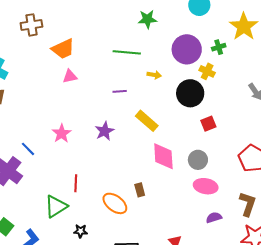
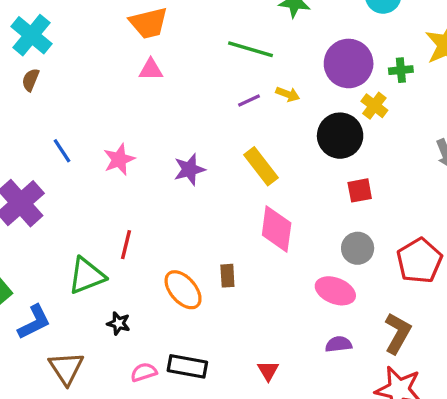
purple line: (120, 91) -> (249, 100), moved, turned -32
blue line: (28, 149) -> (62, 151), moved
gray circle: (198, 160) -> (358, 248), moved

